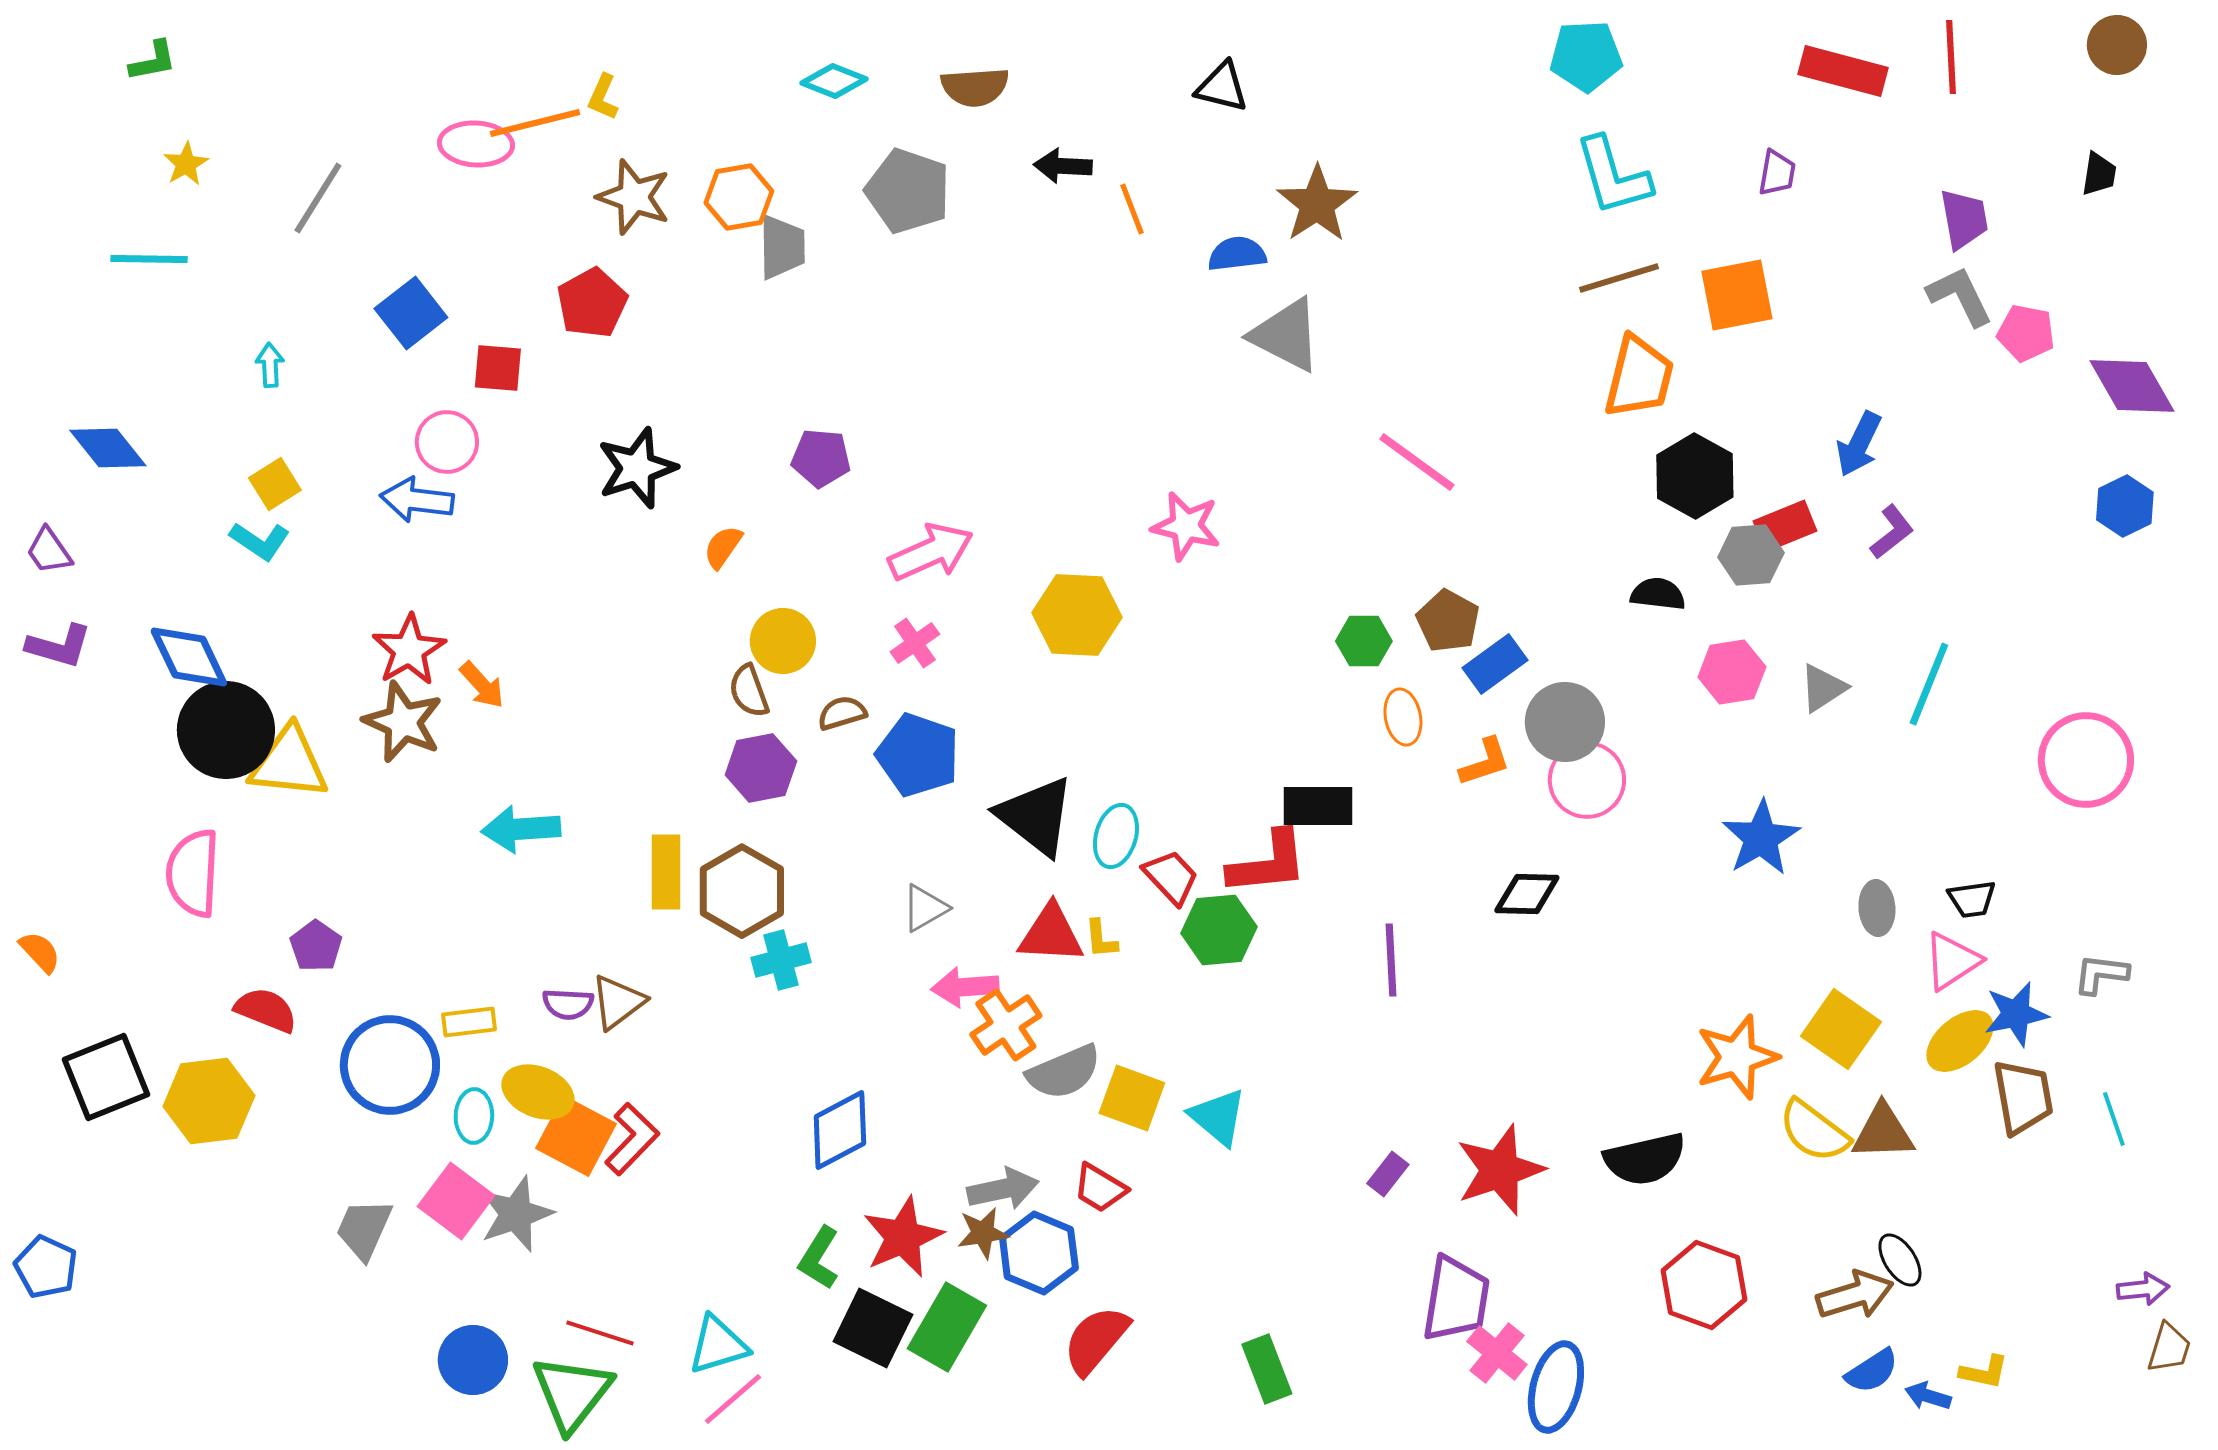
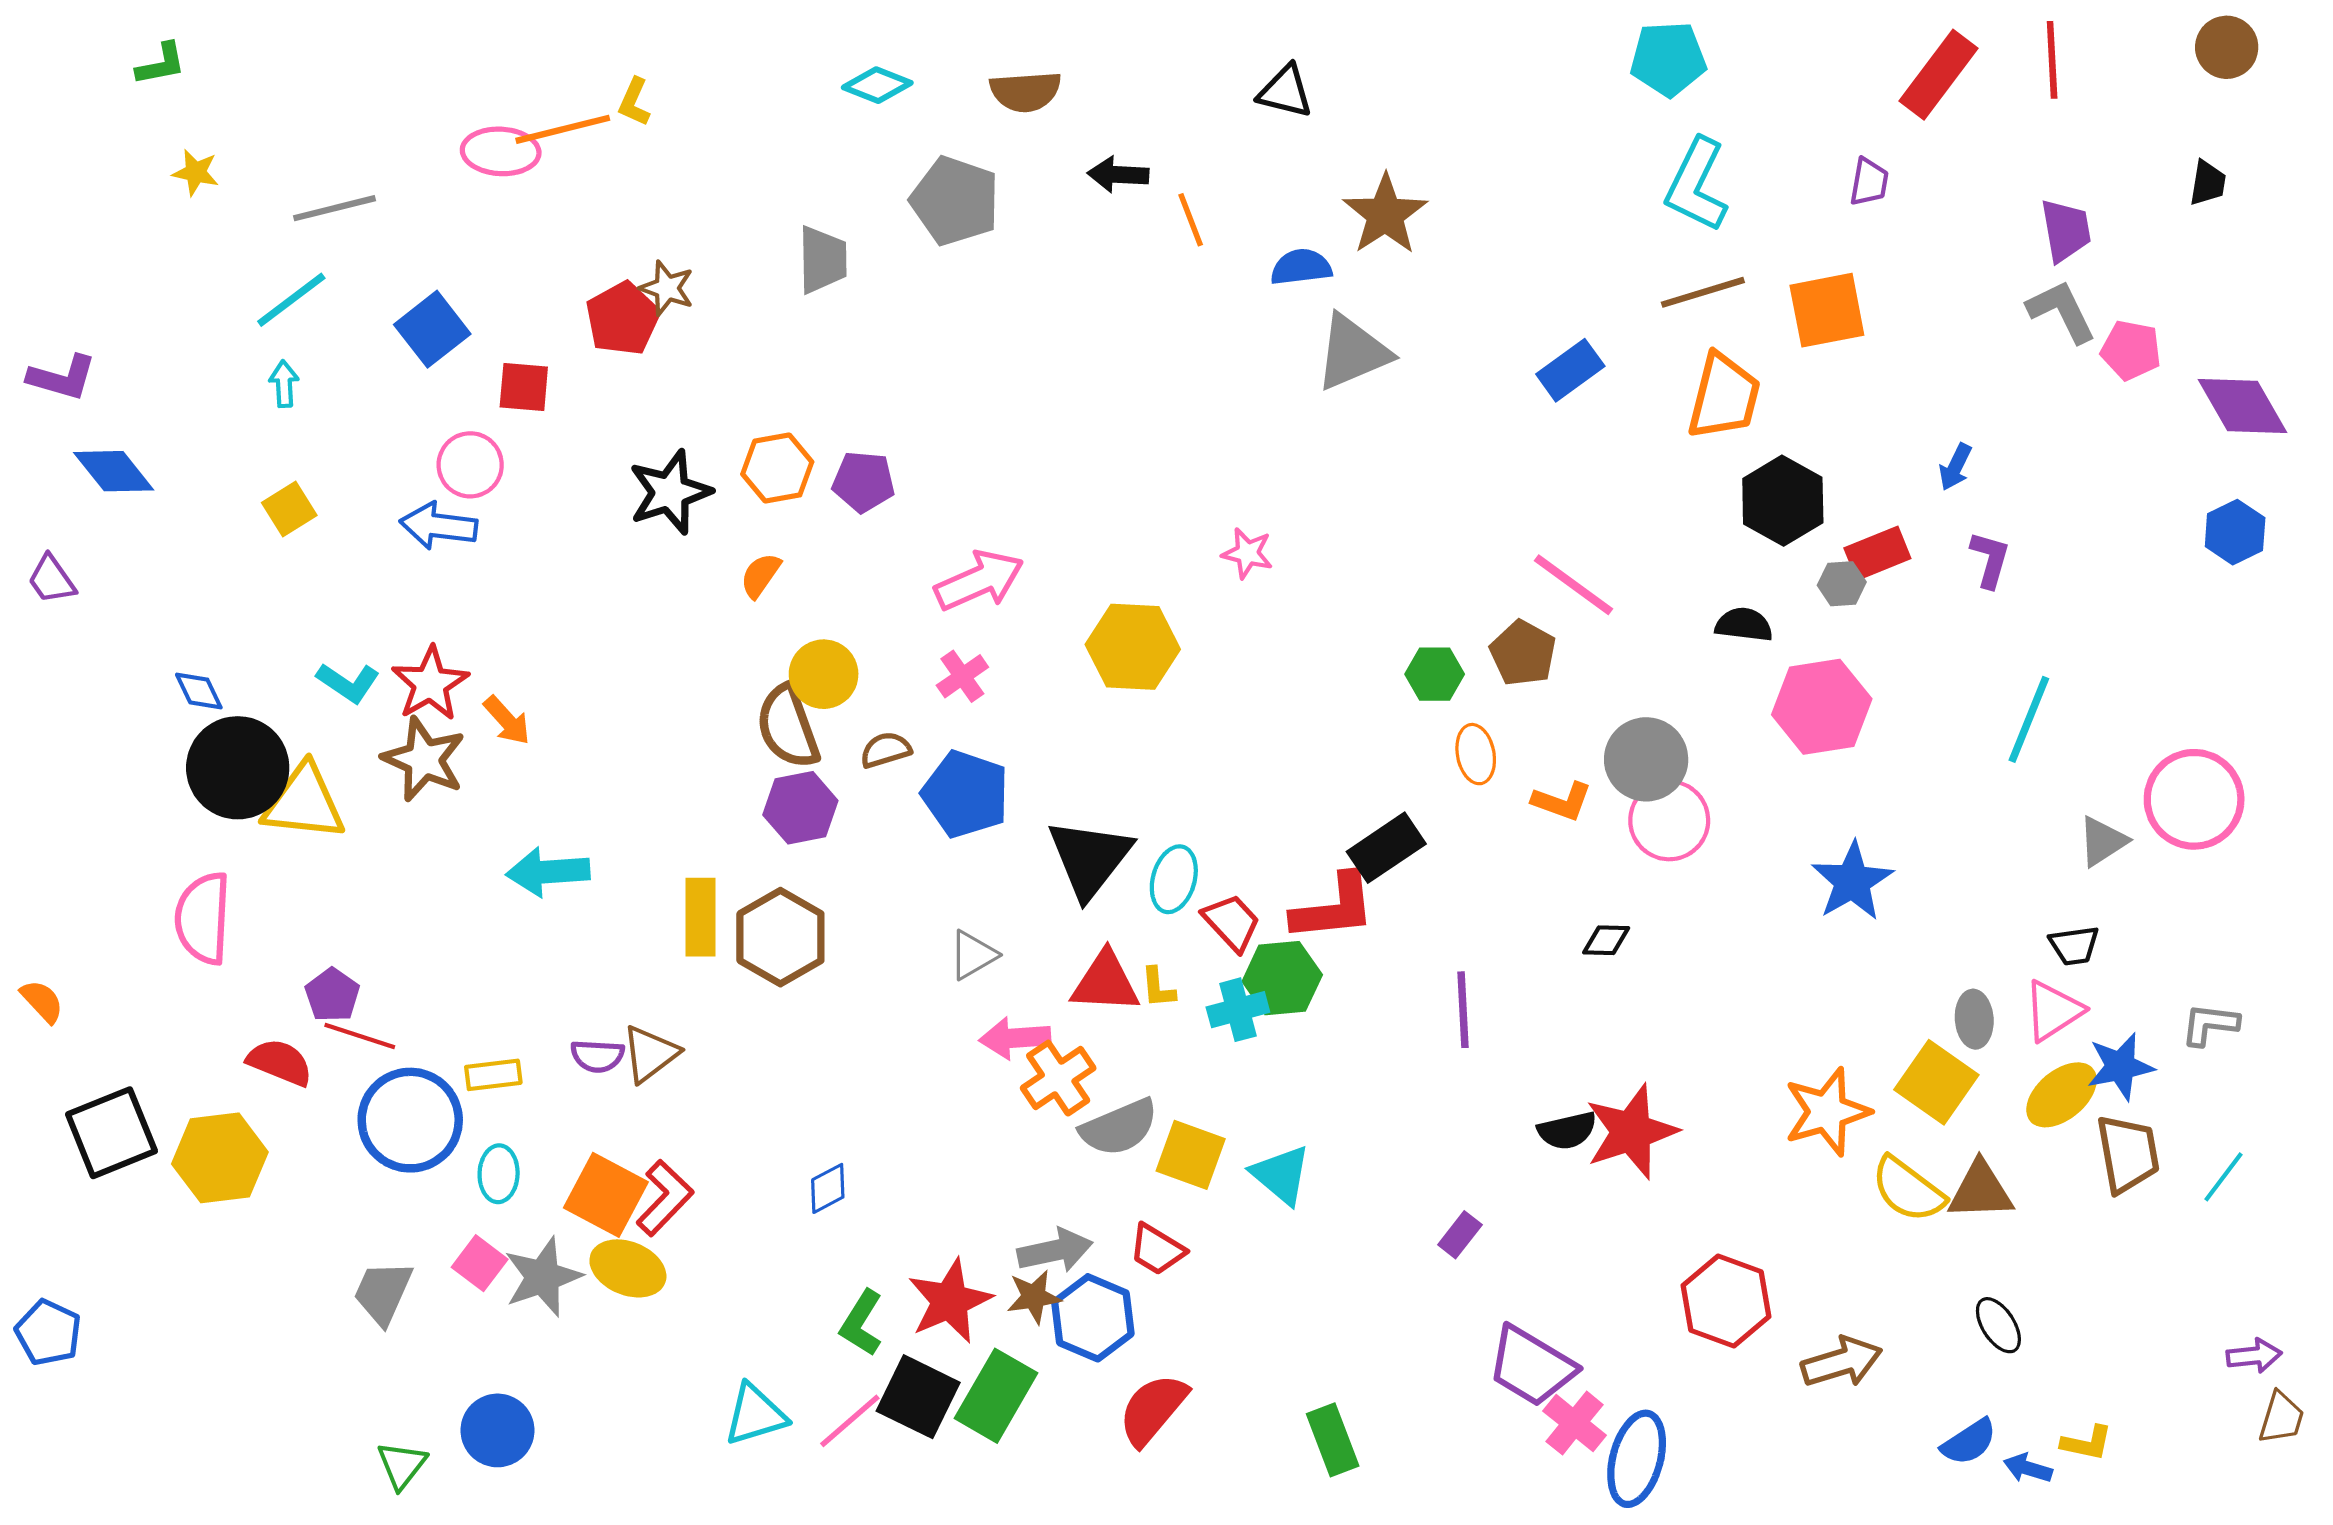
red rectangle: (1843, 71) -> (1938, 75), turned -68
yellow star: (186, 164) -> (196, 172), turned -30
cyan L-shape: (1613, 176) -> (1697, 185), turned 42
brown star: (634, 197) -> (667, 288), moved, size x0.7
orange hexagon: (739, 197) -> (777, 468), moved
gray line: (318, 198) -> (334, 208), turned 44
cyan line: (149, 259) -> (291, 300), moved, turned -38
gray triangle: (1286, 335) -> (1353, 352), turned -50
blue arrow: (1859, 444) -> (1955, 467), size x0.7
pink line: (1417, 462) -> (1573, 585), moved
pink star: (1186, 526) -> (1247, 553), size x0.7
purple L-shape: (1892, 532) -> (1990, 560), turned -36
cyan L-shape: (260, 541) -> (348, 683), moved
gray hexagon: (1751, 555) -> (1842, 584), size x0.7
purple L-shape: (59, 646) -> (62, 378), moved
blue diamond: (189, 657) -> (199, 691), size x0.6
blue rectangle: (1495, 664) -> (1570, 370), moved
pink hexagon: (1732, 672) -> (1822, 707), size x1.4
gray triangle: (1823, 688) -> (2103, 841), moved
brown semicircle: (749, 691) -> (788, 727), size x1.5
orange L-shape: (1485, 762) -> (1562, 801), turned 38
black rectangle: (1318, 806) -> (1386, 848), turned -34
black triangle: (1036, 816) -> (1090, 858), turned 30
black diamond: (1527, 894) -> (1606, 940), size x0.7
gray ellipse: (1877, 908) -> (1974, 1019), moved
cyan cross: (781, 960) -> (1238, 1010), moved
yellow ellipse: (538, 1092) -> (628, 1268), moved
cyan line: (2114, 1119) -> (2224, 1177), turned 56
blue diamond: (840, 1130) -> (828, 1188), moved, size x0.6
black semicircle: (1645, 1159) -> (1567, 1131), moved, size x0.7
red star: (1500, 1170) -> (1631, 1132), moved
pink square: (456, 1201) -> (480, 1263), size x0.7
red hexagon: (1704, 1285) -> (1726, 1301), moved
brown arrow: (1855, 1295) -> (1842, 1362), moved
purple trapezoid: (1456, 1299) -> (1531, 1366), turned 112
red line: (600, 1333) -> (360, 1036), moved
green triangle: (572, 1393) -> (402, 1465), moved, size x0.6
pink line: (733, 1399) -> (850, 1421), moved

